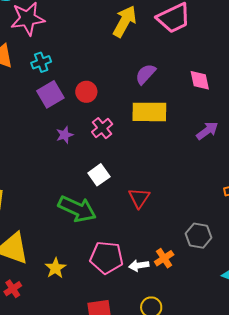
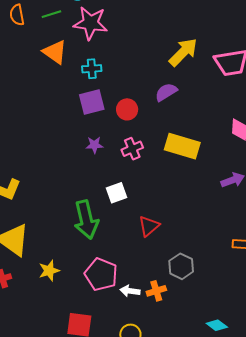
purple semicircle: (146, 74) -> (166, 92), moved
green arrow: (77, 209) -> (86, 220), turned 36
gray hexagon: (199, 236) -> (181, 266), moved

